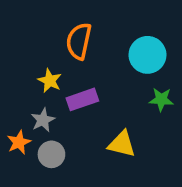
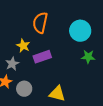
gray star: (43, 120) -> (12, 64), moved
yellow triangle: (122, 144) -> (57, 94), moved

